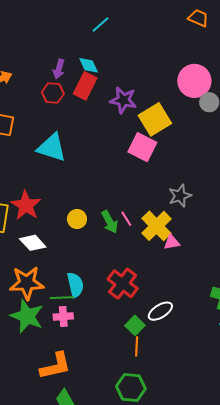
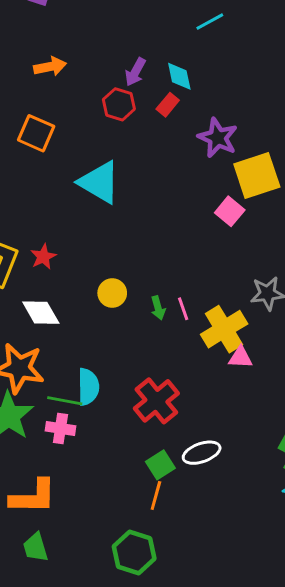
red rectangle: (85, 86) -> (168, 105), size x0.6
pink square: (142, 147) -> (230, 211), size x0.7
red star: (26, 205) -> (43, 257), size x0.6
green arrow: (110, 222) -> (158, 308), size x0.7

